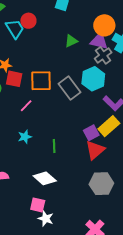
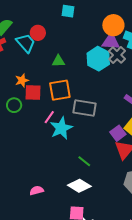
green triangle: (71, 41) -> (58, 61), moved, turned 32
cyan hexagon: (93, 79) -> (98, 59), moved
gray rectangle: (70, 88) -> (85, 108), moved, turned -35
cyan star: (25, 137) -> (61, 128), moved, size x1.6
green line: (54, 146) -> (84, 161), moved, turned -40

